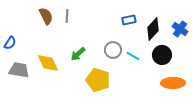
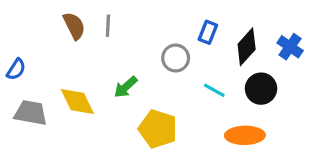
blue rectangle: (129, 20) -> (208, 32), turned -56
gray circle: (113, 50) -> (176, 58), moved
orange ellipse: (173, 83) -> (245, 135), moved

